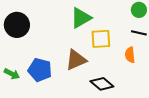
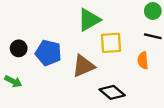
black circle: (17, 25) -> (19, 48), moved, size x0.6
blue pentagon: (40, 70) -> (48, 53), moved

